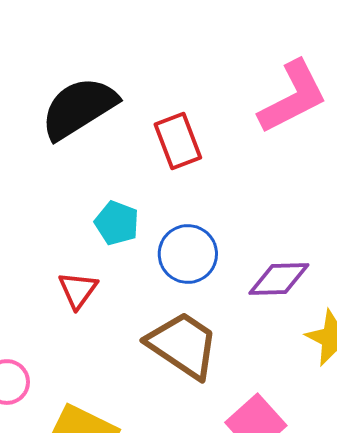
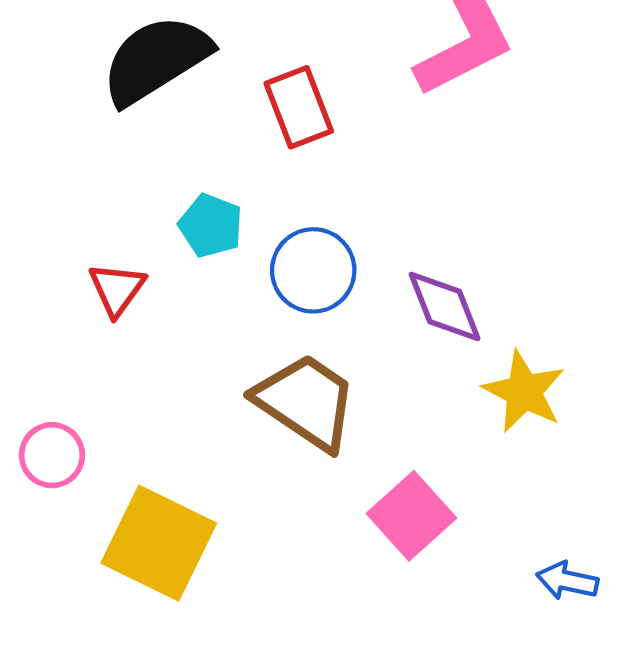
purple diamond: (279, 279) -> (445, 306), turned 70
red triangle: (78, 290) -> (117, 289), moved

